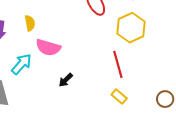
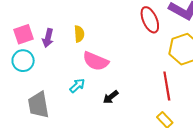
cyan arrow: (21, 64) -> (77, 86), moved, size x0.7

